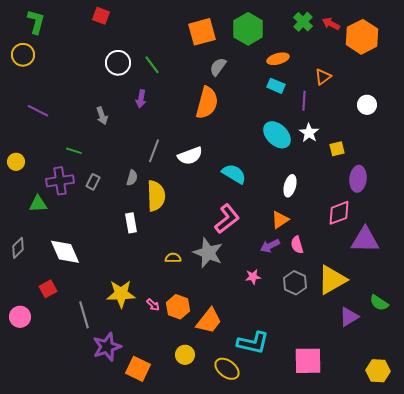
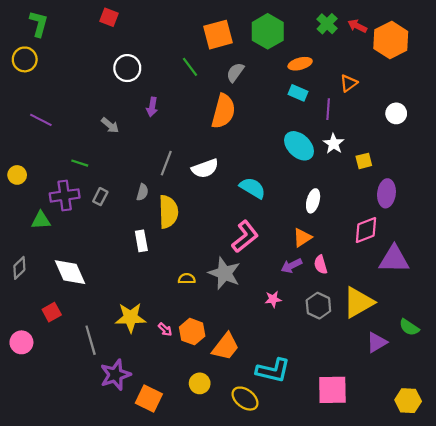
green line: (152, 65) -> (190, 67), moved
gray arrow: (102, 116) -> (110, 125), turned -30

